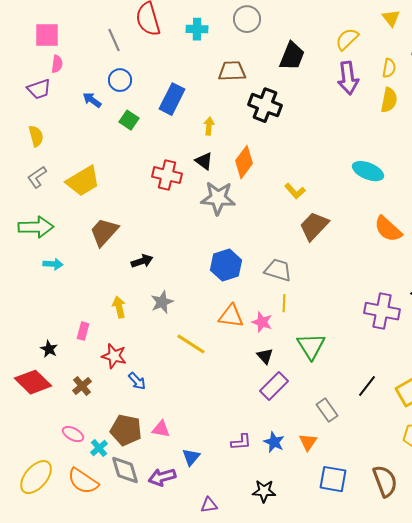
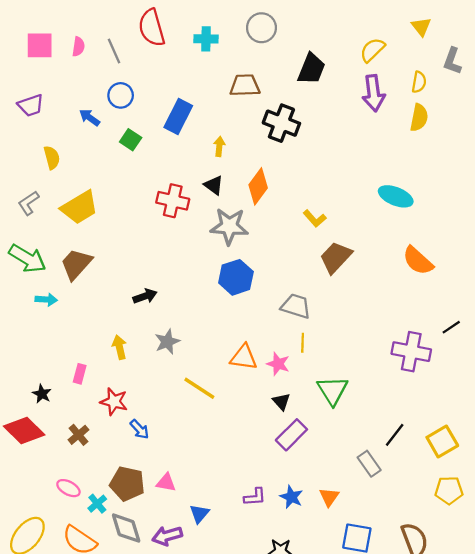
pink semicircle: (57, 64) -> (78, 47), moved
yellow semicircle: (36, 136) -> (52, 158), moved
green arrow: (36, 227) -> (27, 258), turned 32
brown trapezoid: (104, 232) -> (76, 264), moved
blue hexagon: (226, 265) -> (236, 277), moved
gray rectangle: (327, 410) -> (369, 464), moved

